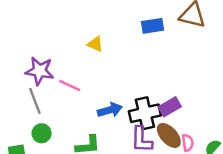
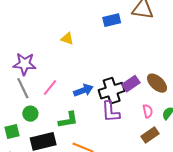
pink line: (70, 86) -> (50, 88), moved, turned -72
brown ellipse: (169, 135) -> (157, 83), moved

